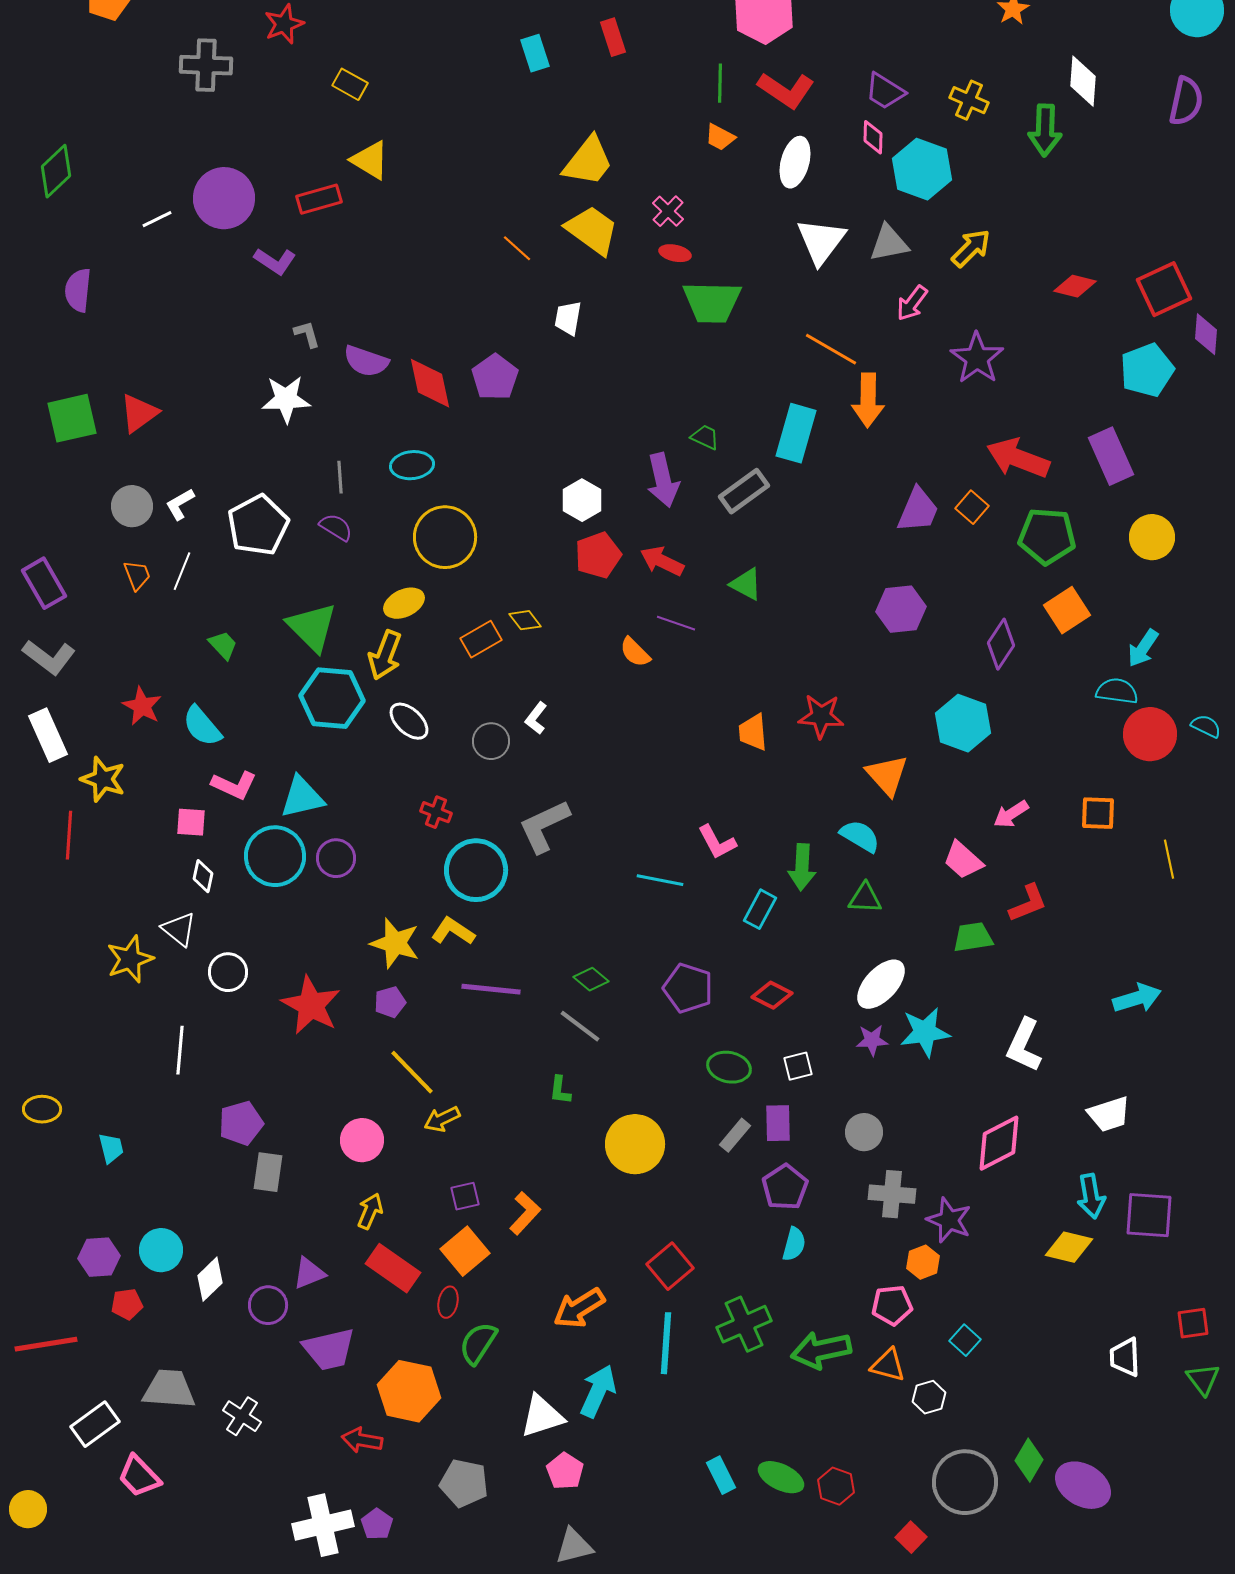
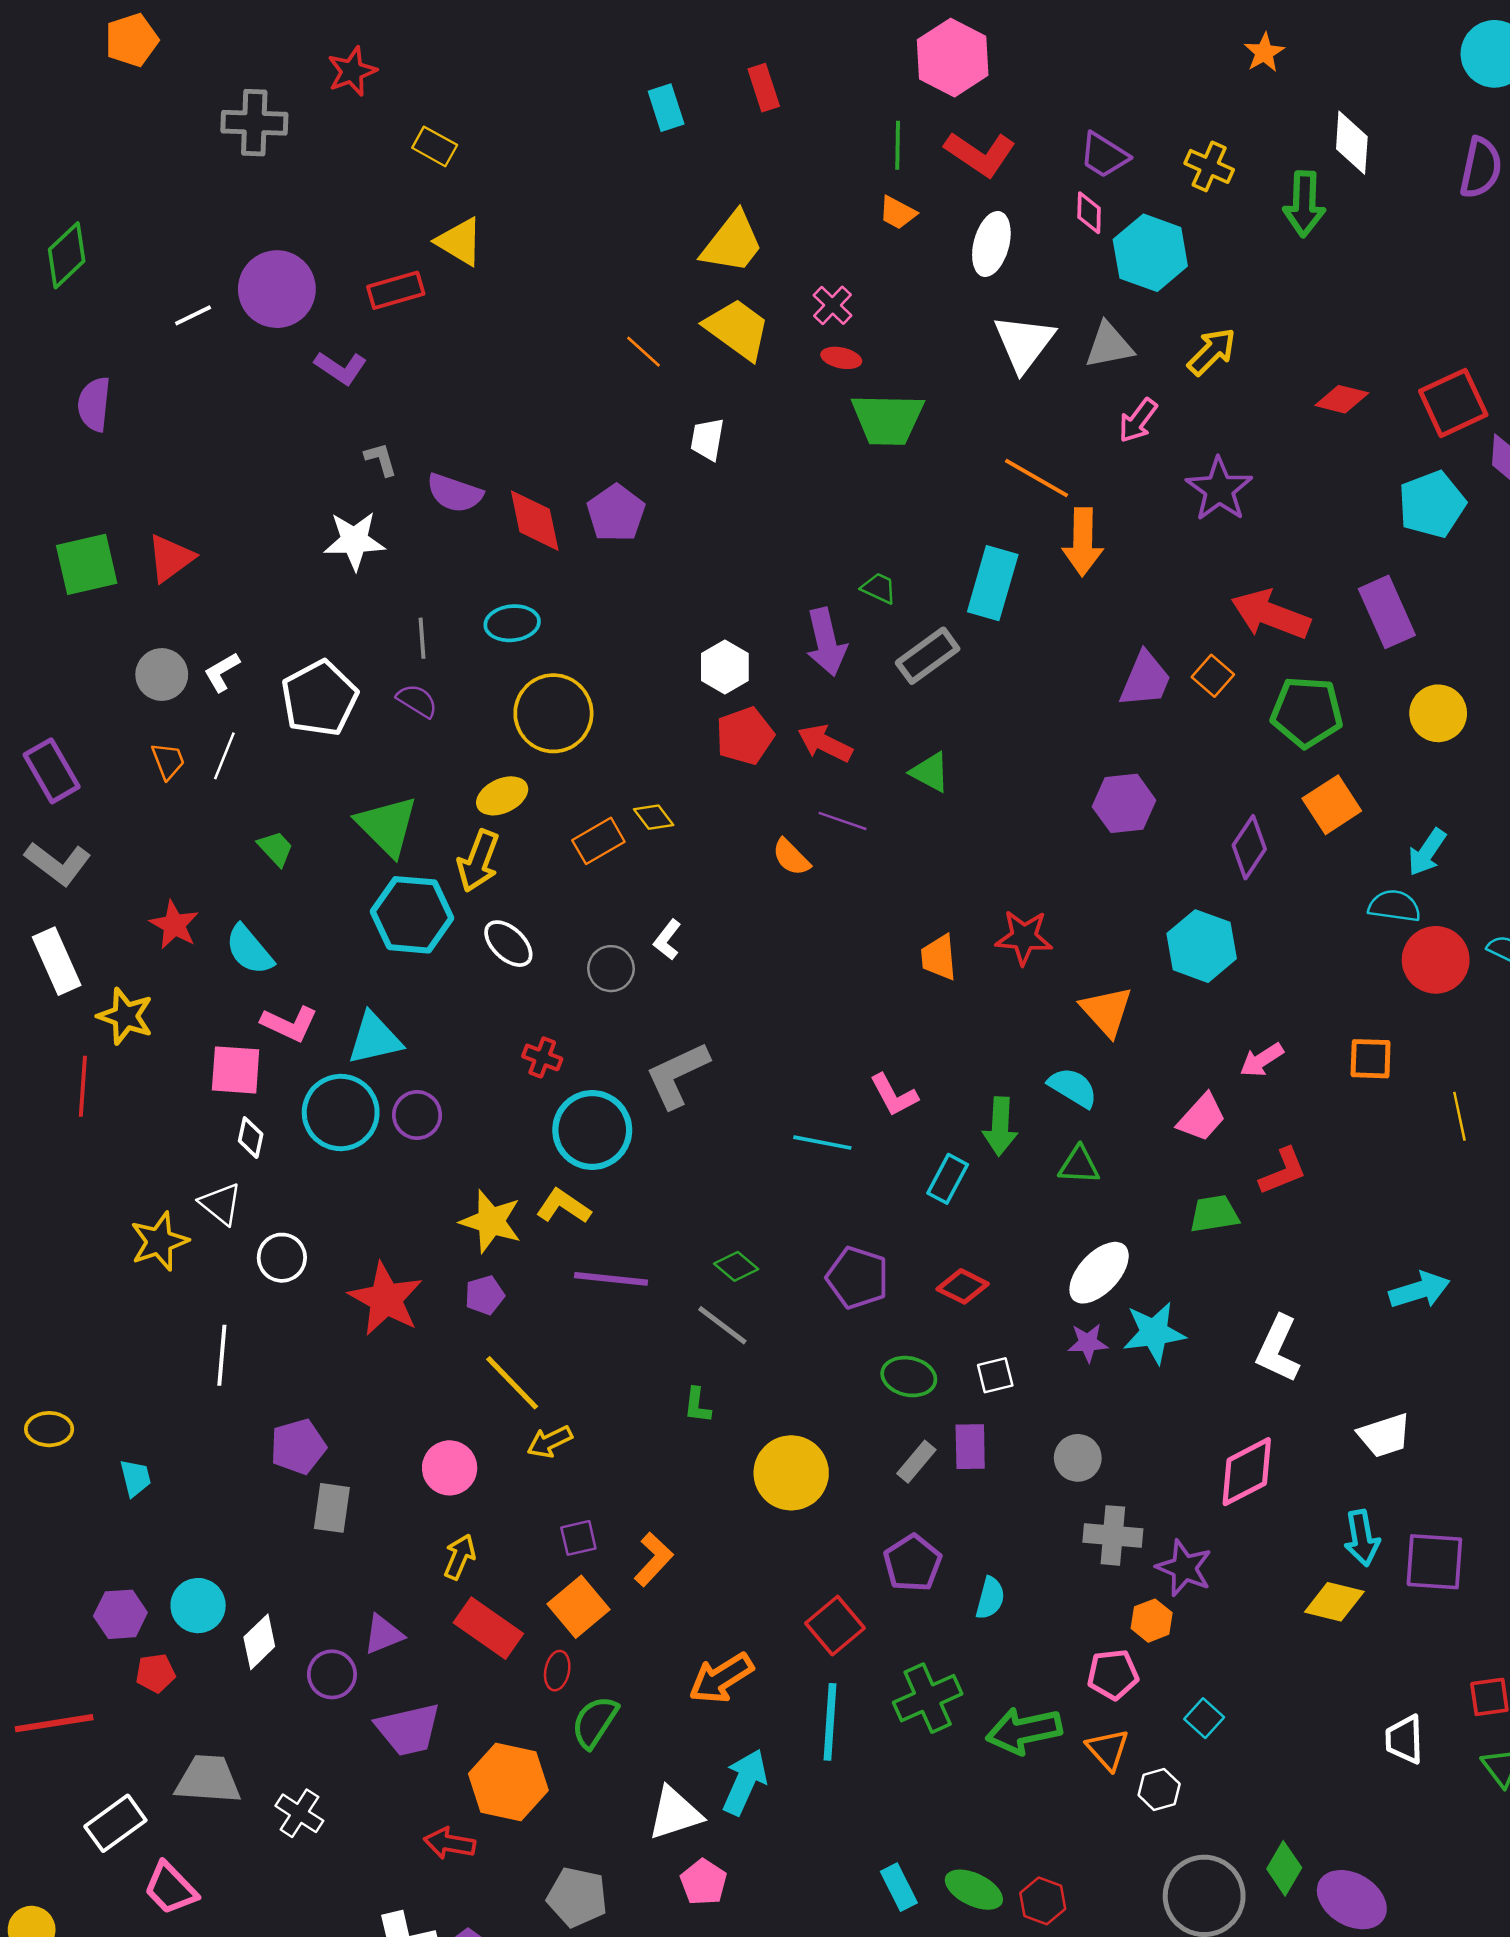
pink square: (191, 822) -> (236, 1070), size x1.4
pink trapezoid: (963, 860) -> (1202, 1118), turned -90
purple pentagon: (785, 1187) -> (913, 1563), moved
orange triangle: (888, 1365) -> (1108, 1749), turned 33

